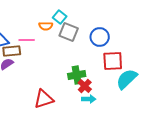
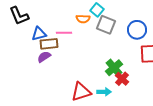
green cross: (77, 75) -> (114, 68), turned -30
cyan arrow: (89, 99) -> (104, 92), moved

